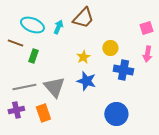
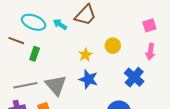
cyan arrow: (58, 27) -> (60, 24), turned -80
blue cross: (123, 70) -> (134, 77), moved, turned 30

